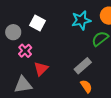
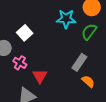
cyan star: (81, 20) -> (66, 19), turned 30
white square: (38, 23) -> (25, 33), turned 35

